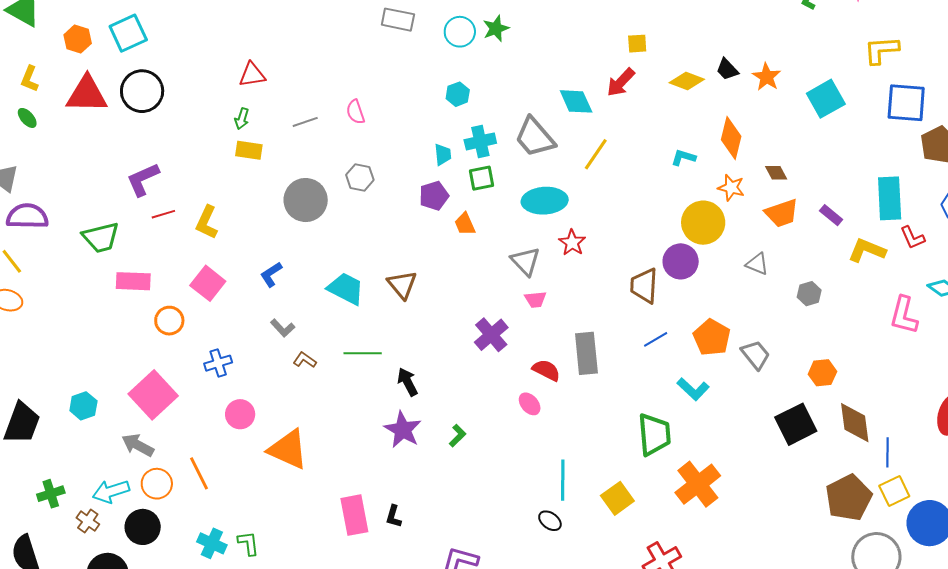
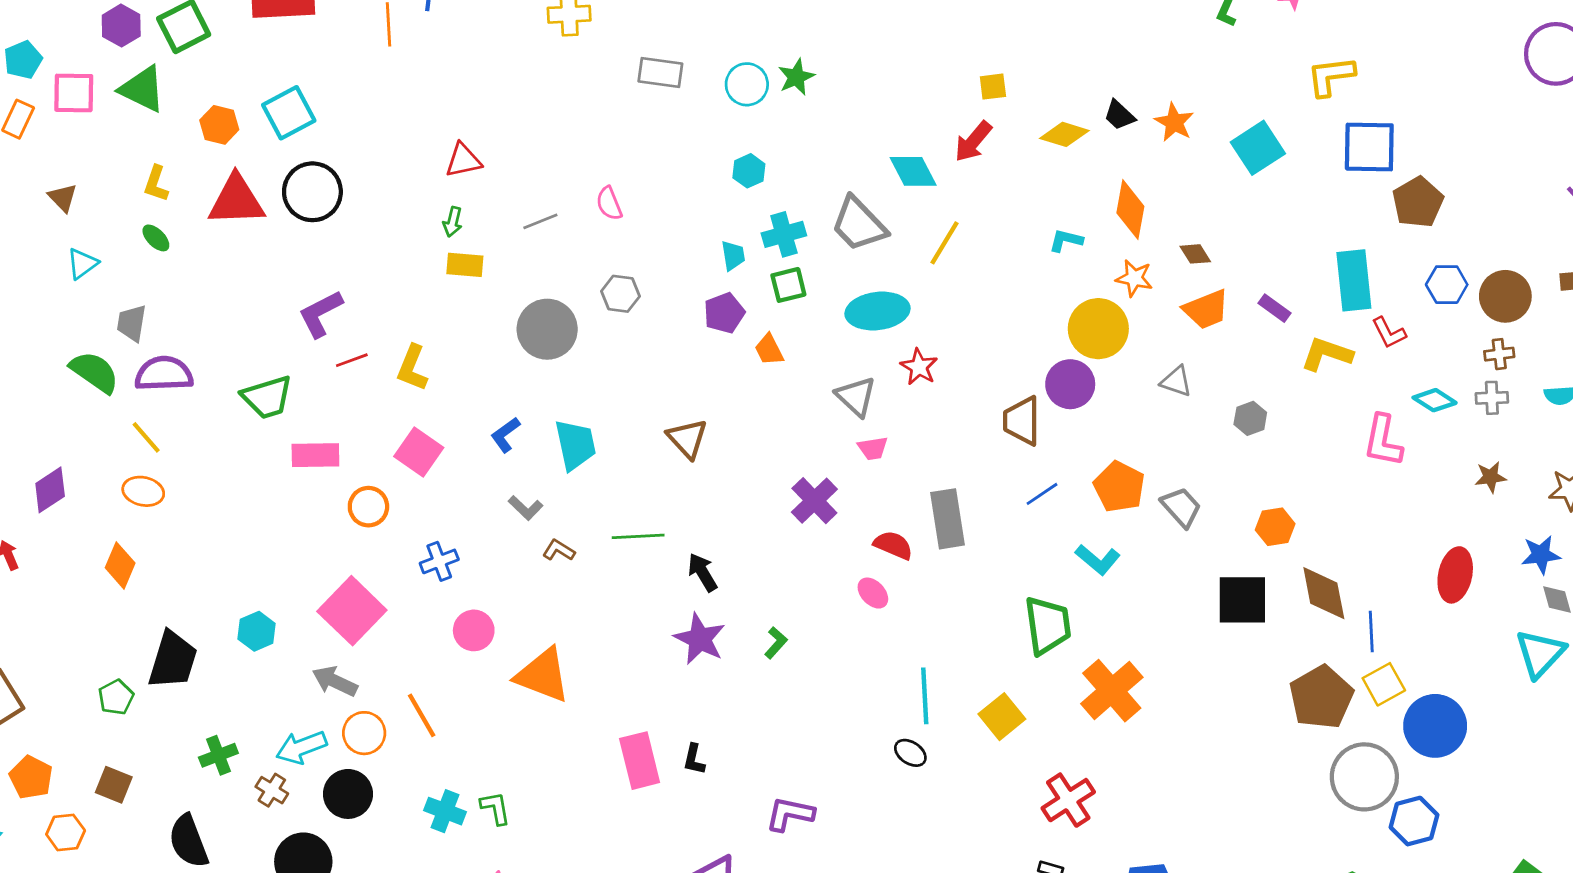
cyan trapezoid: (346, 289) -> (575, 445), moved, turned 54
black square: (796, 424) -> (1242, 600), turned 30

